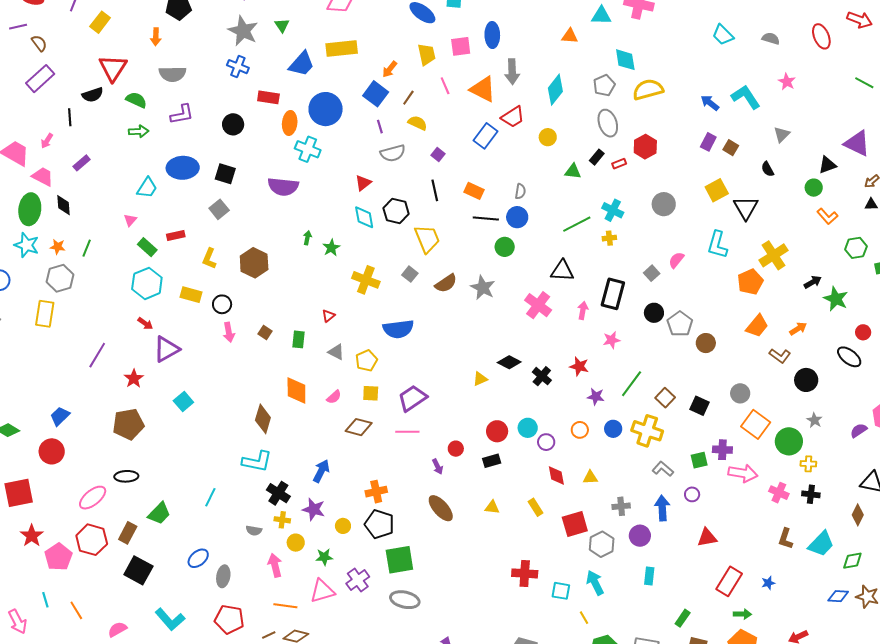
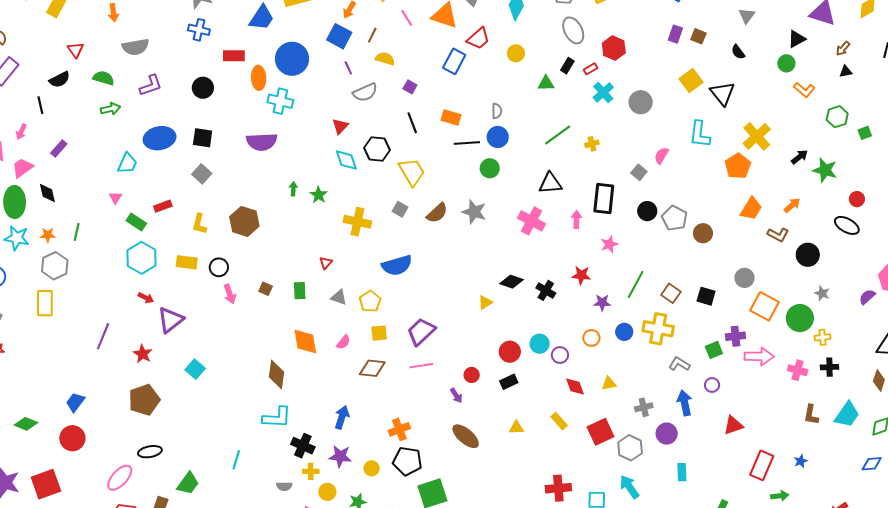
red triangle: (113, 68) -> (76, 50), size x0.6
pink trapezoid: (43, 177) -> (22, 168), turned -55
cyan cross: (613, 210) -> (603, 92), moved, turned 30

